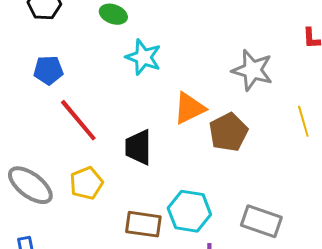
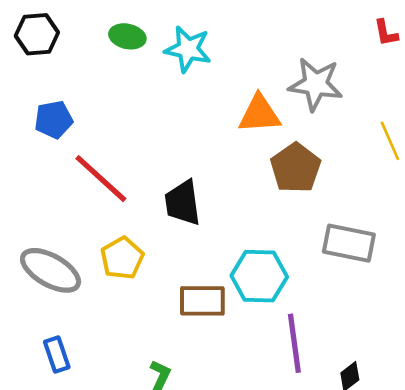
cyan star: (143, 57) -> (188, 49), moved
orange triangle: (189, 108) -> (259, 114), moved, turned 30
gray rectangle: (261, 221) -> (349, 243), moved

